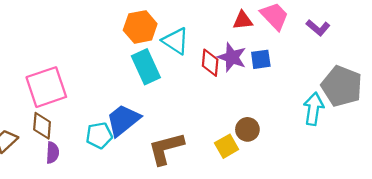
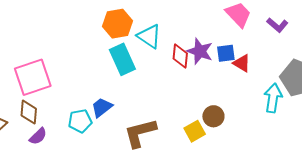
red triangle: (243, 20) -> (242, 63), moved, turned 36
blue trapezoid: (123, 120) -> (102, 107), size x0.7
purple semicircle: (52, 153) -> (38, 136), turned 42

